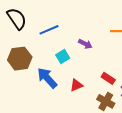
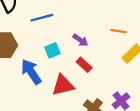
red rectangle: (108, 78) -> (84, 65), moved
red triangle: (76, 85) -> (63, 85), size x1.5

